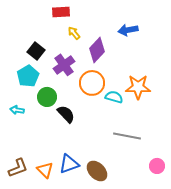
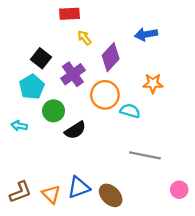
orange star: (138, 87) -> (153, 83), moved, size x0.7
black semicircle: (66, 114) -> (75, 130), turned 102

